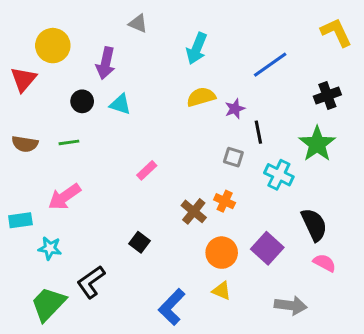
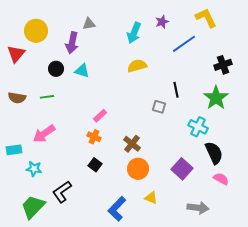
gray triangle: (138, 23) -> (89, 24), moved, turned -32
yellow L-shape: (336, 32) -> (206, 18), moved
purple star: (235, 109) -> (162, 22), moved
cyan cross: (279, 175) -> (198, 127), moved
orange cross: (225, 201) -> (94, 137), moved
orange circle: (222, 253) -> (138, 169), moved

